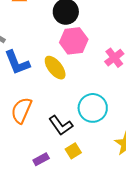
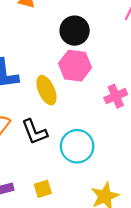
black L-shape: (61, 125) -> (34, 132), moved

